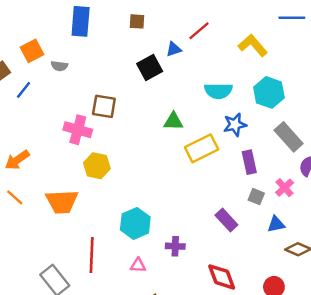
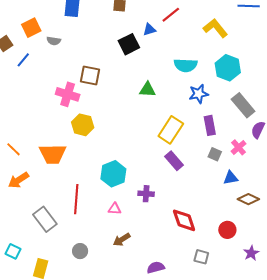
yellow rectangle: (202, 148) -> (171, 130), moved, turned -32
orange arrow: (17, 160) -> (19, 180), moved
purple rectangle: (226, 220) -> (174, 161), moved

